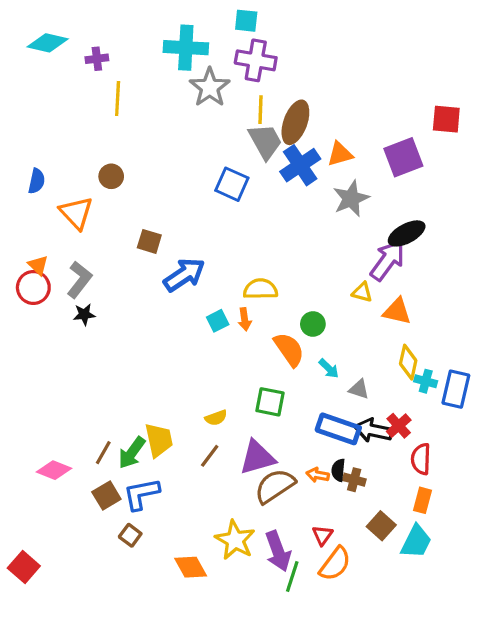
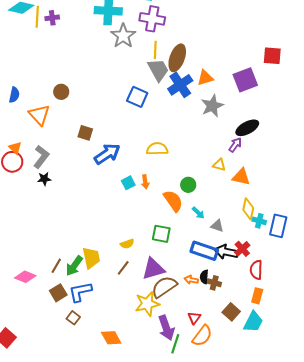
yellow line: (118, 98) -> (37, 17), moved
purple arrow: (388, 260) -> (235, 145), size x0.6
yellow semicircle: (260, 289) -> (157, 149), moved
yellow star: (235, 540) -> (147, 304), moved, turned 30

